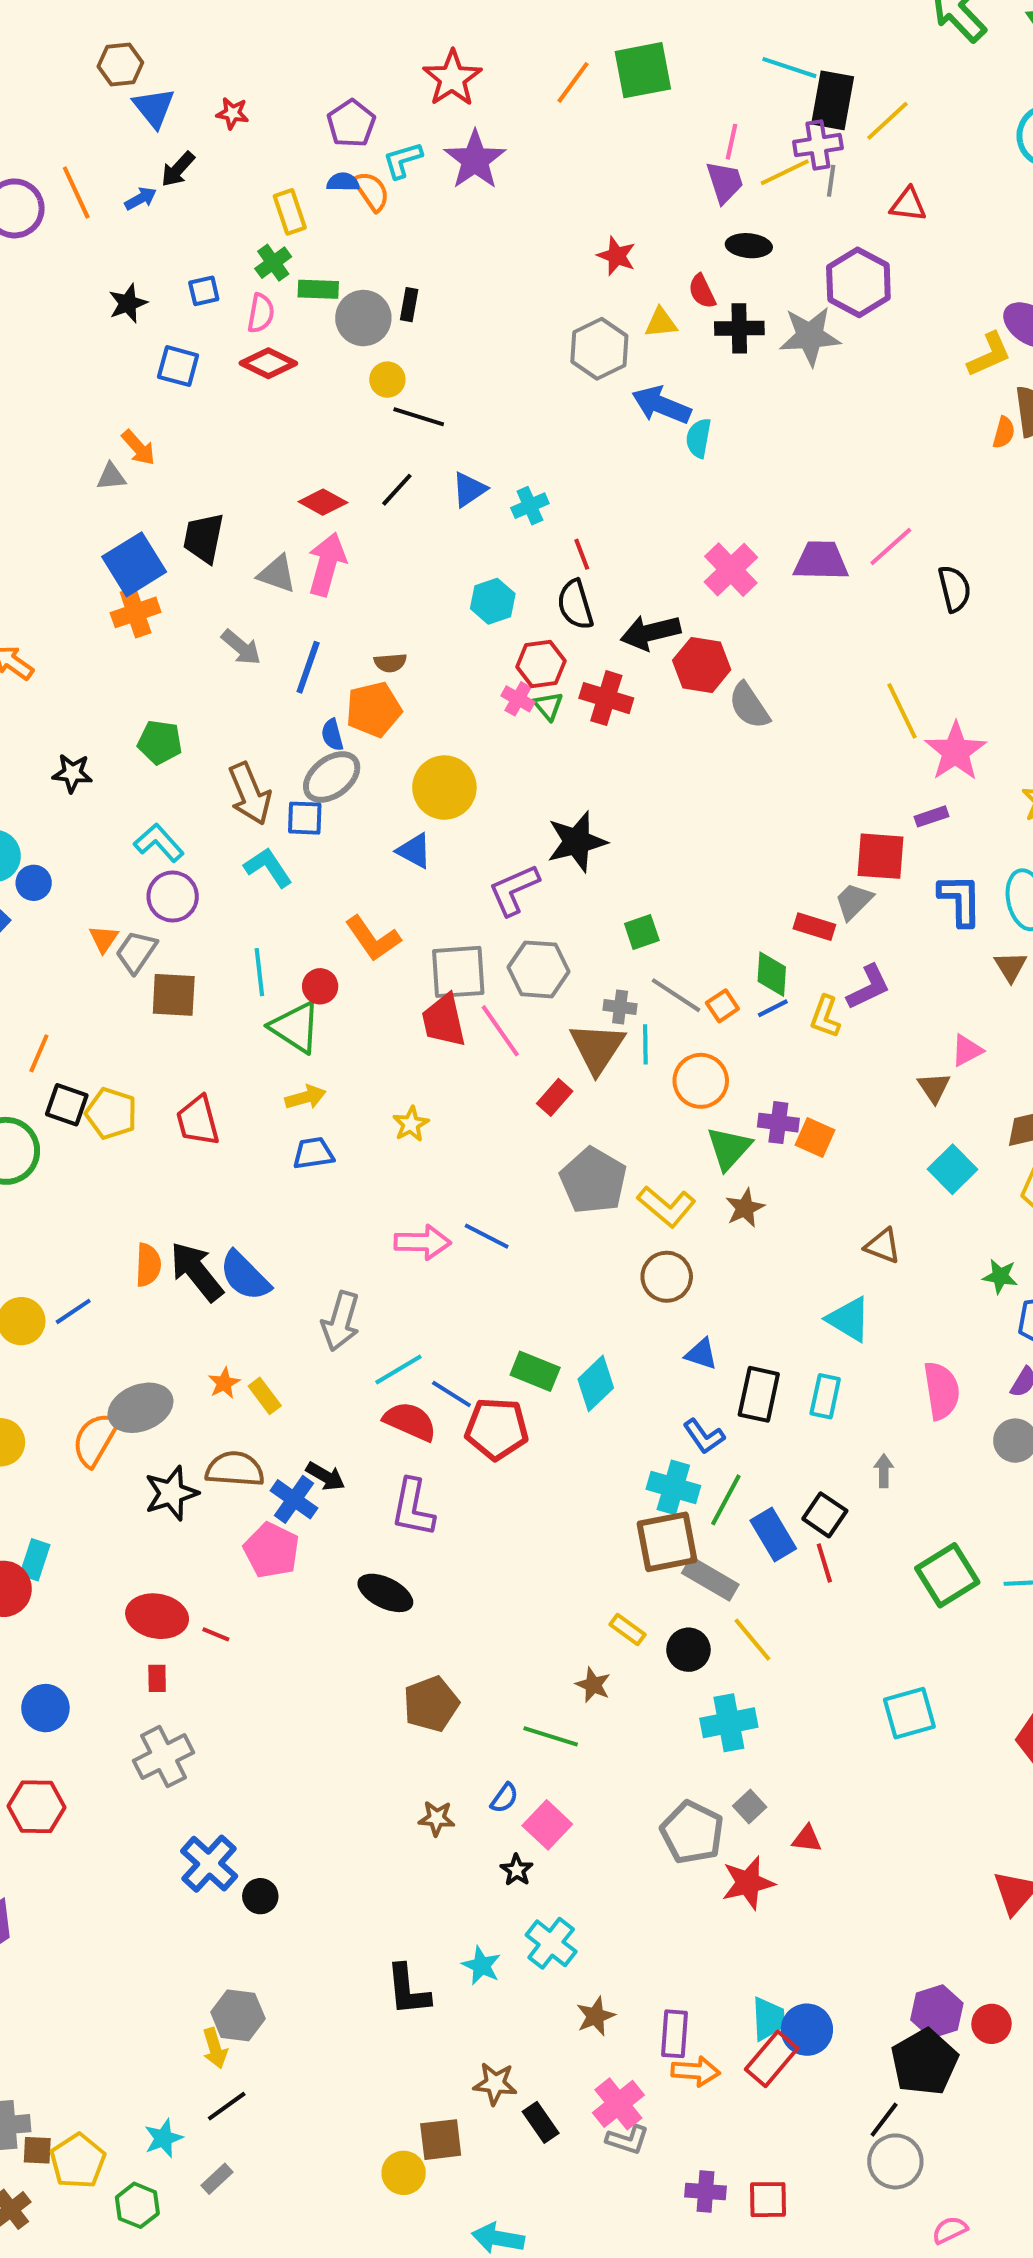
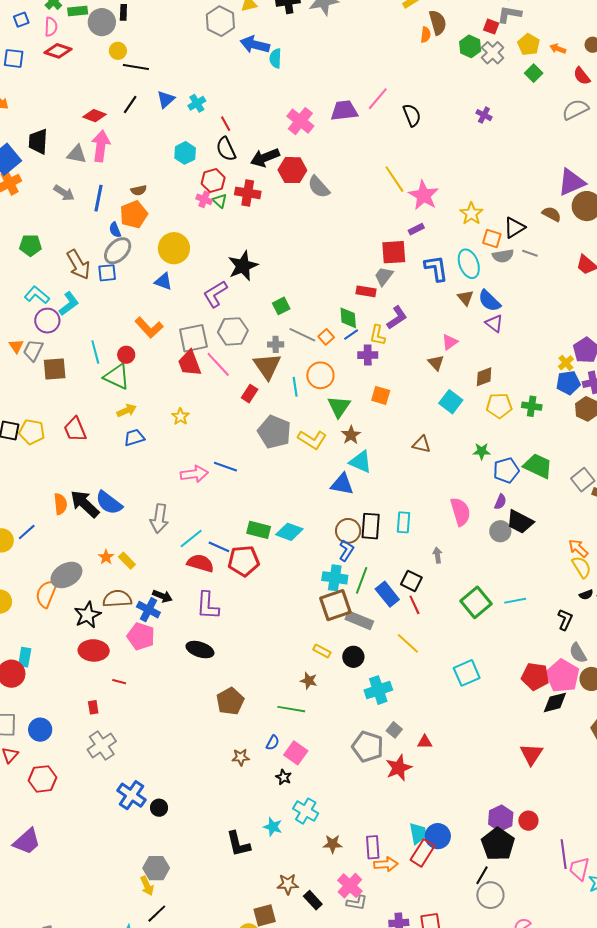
cyan L-shape: (268, 867) -> (69, 304), moved, turned 95
cyan line: (645, 1044) -> (295, 387), moved
purple cross: (778, 1123) -> (368, 355), moved
brown circle: (667, 1277) -> (348, 531), moved
cyan triangle: (849, 1319) -> (361, 462), moved
blue triangle: (701, 1354) -> (342, 484), moved, size x1.4
cyan diamond: (596, 1383) -> (289, 532), turned 72
blue L-shape: (704, 1436) -> (346, 550), turned -105
red ellipse: (157, 1616) -> (94, 650), moved
yellow line: (752, 1640) -> (408, 643), moved
brown star: (596, 2016) -> (333, 844), turned 30

